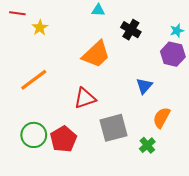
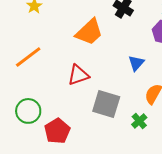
gray square: (114, 128) -> (106, 104), turned 32
red pentagon: (63, 139) -> (57, 131), moved

